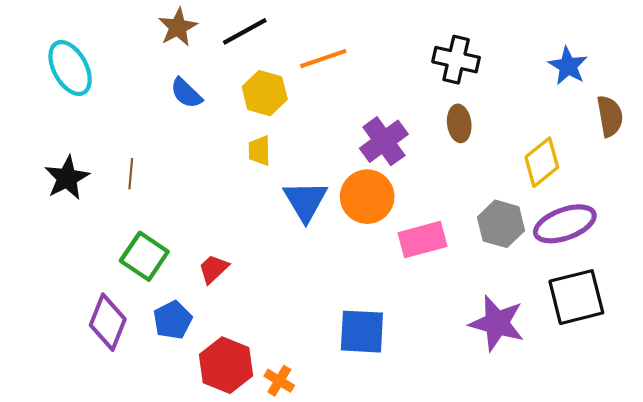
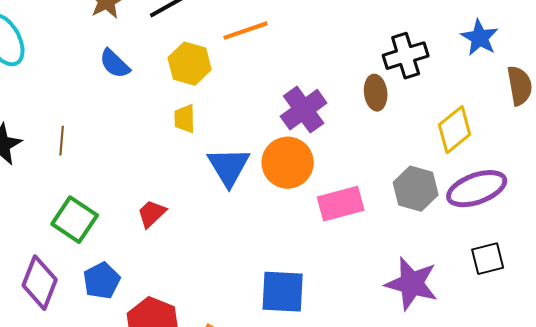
black cross: (456, 60) -> (406, 56), moved, turned -30
red trapezoid: (213, 269) -> (152, 214), moved
black square: (576, 297) -> (488, 259), size x0.6

